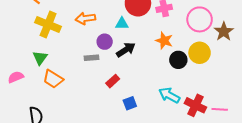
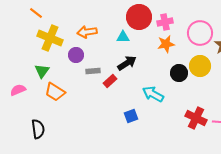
orange star: (164, 41) -> (166, 44), moved, turned -30
purple circle: (105, 42) -> (76, 55), moved
red rectangle: (113, 81) -> (110, 81), moved
cyan arrow: (169, 95) -> (153, 94), moved

